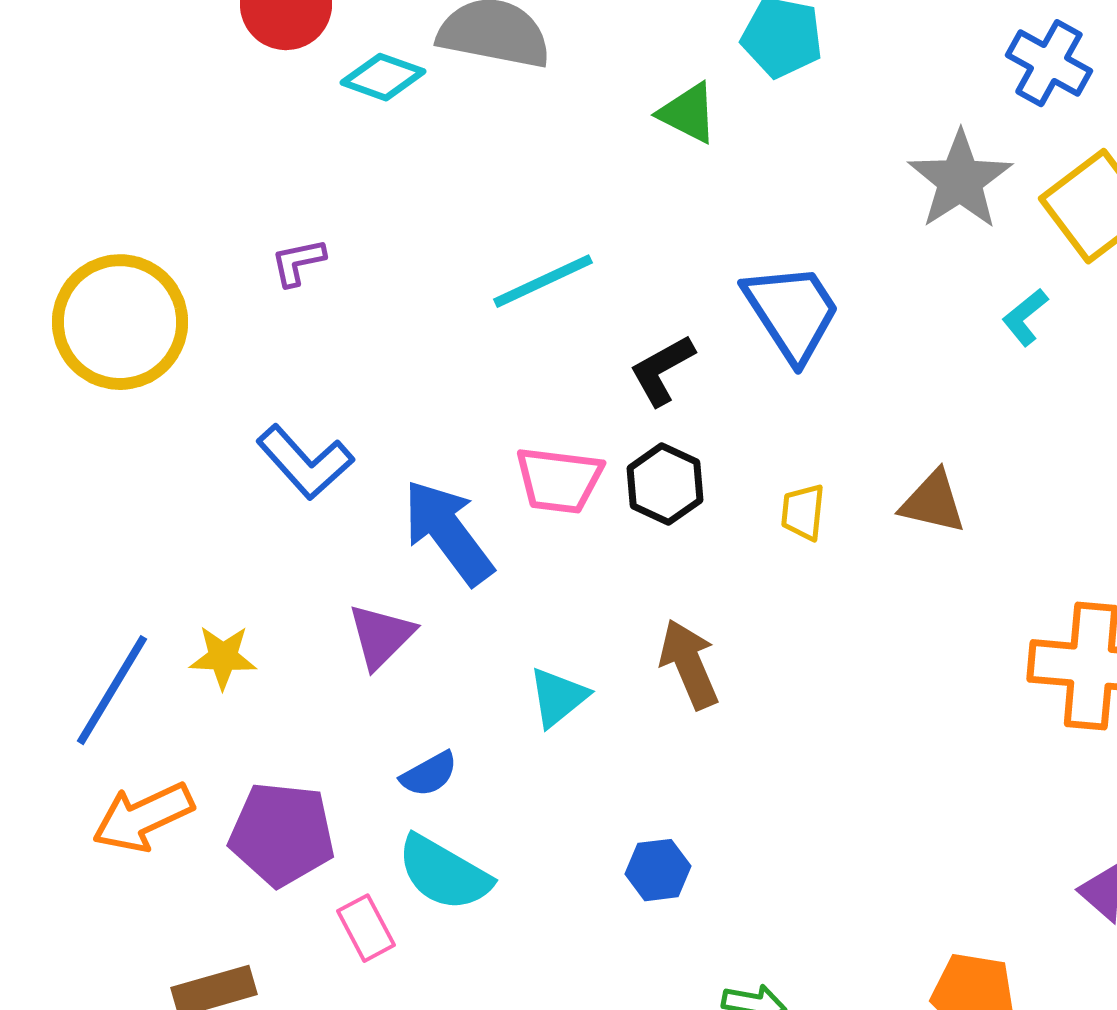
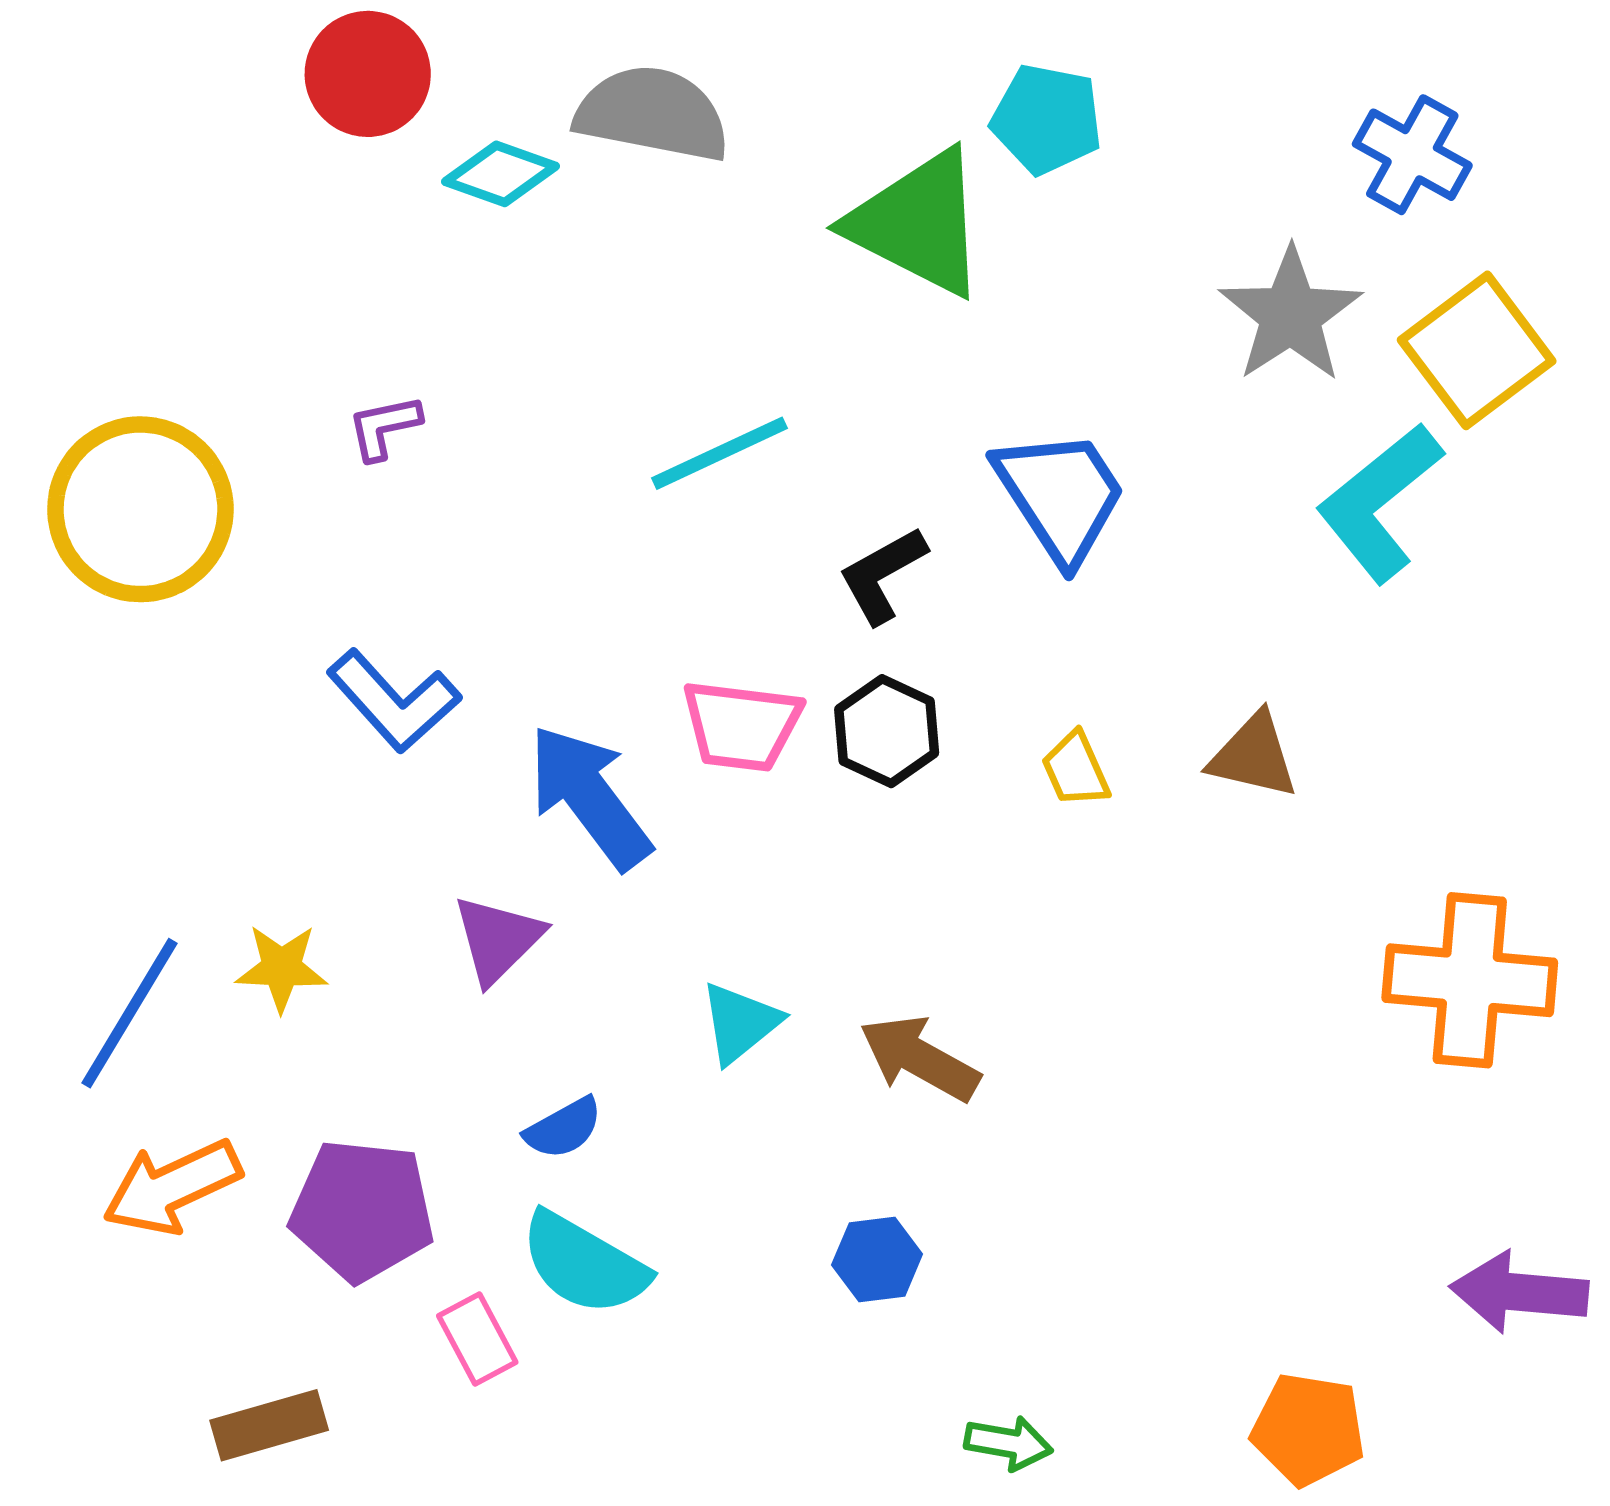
green triangle: (688, 113) -> (918, 223), size x1.8
cyan L-shape: (1025, 317) -> (1379, 502), size x2.0
yellow trapezoid: (803, 512) -> (1076, 769), turned -30
brown arrow: (689, 664) -> (919, 1058), moved, turned -38

